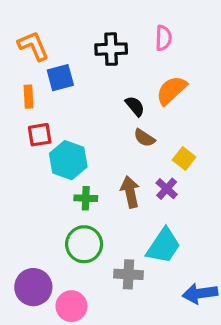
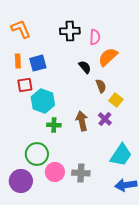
pink semicircle: (163, 38) -> (95, 37), moved
blue square: (60, 78) -> (38, 63), moved
brown semicircle: (144, 138) -> (101, 86), moved, turned -144
green circle: (84, 244) -> (37, 154), moved
cyan trapezoid: (163, 246) -> (121, 155), moved
pink circle: (71, 306) -> (55, 172), moved

